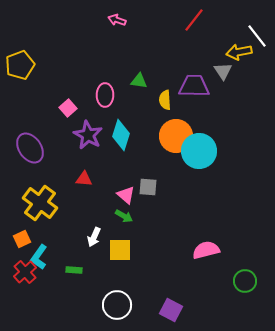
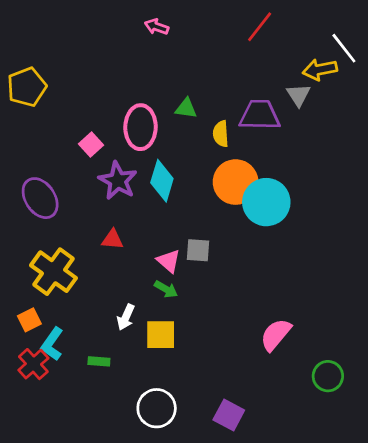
pink ellipse: (105, 95) -> (140, 127), size x1.4
pink semicircle: (206, 250) -> (276, 335), turned -36

